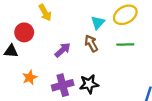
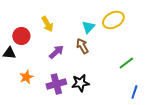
yellow arrow: (45, 13) -> (47, 24), moved
green line: (125, 44) -> (126, 63), moved, turned -35

